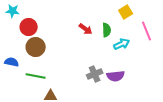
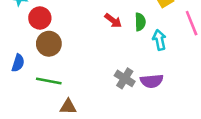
cyan arrow: (122, 44) -> (159, 40), turned -77
blue semicircle: (12, 62) -> (18, 63), turned 96
gray cross: (95, 74) -> (125, 78), turned -35

